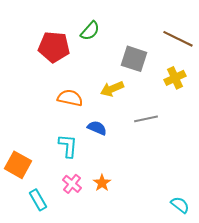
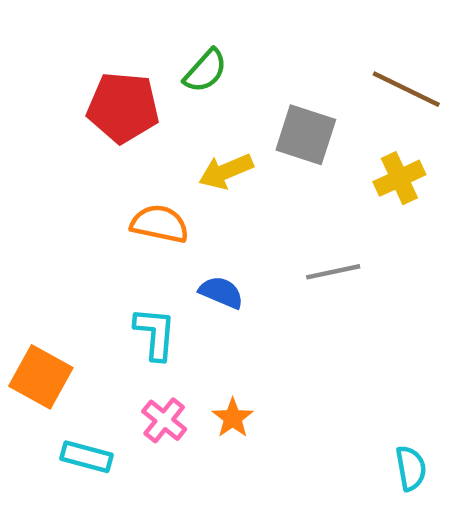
yellow arrow: (112, 89) -> (226, 171), moved
cyan rectangle: (38, 200) -> (87, 457), turned -45
cyan semicircle: (180, 205) -> (411, 468), turned 42

